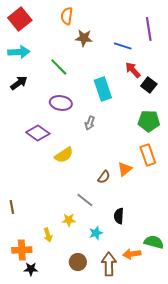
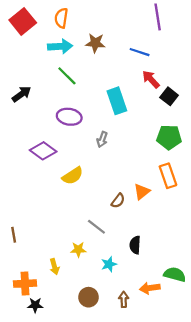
orange semicircle: (67, 16) -> (61, 18), moved
purple line: (149, 29) -> (158, 17), moved
cyan arrow: (19, 52) -> (60, 46), moved
brown arrow: (109, 264) -> (124, 299), size x0.6

